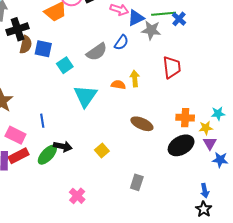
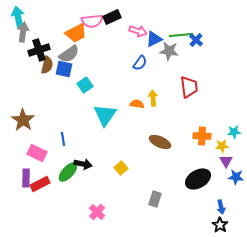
gray semicircle: (97, 52) -> (69, 54), moved
black ellipse: (181, 145) -> (198, 179), moved
red rectangle: (19, 156) -> (40, 184), moved

